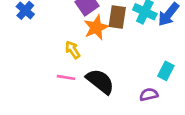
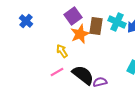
pink line: (66, 77) -> (57, 72), turned -40
purple semicircle: (149, 94) -> (100, 82), moved

